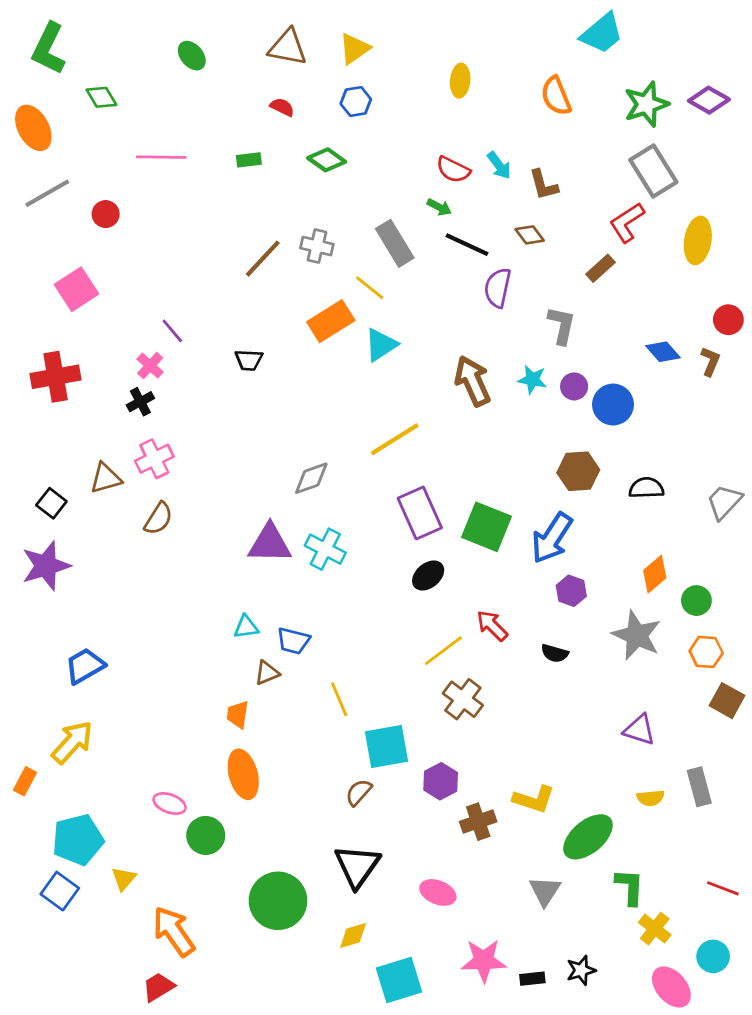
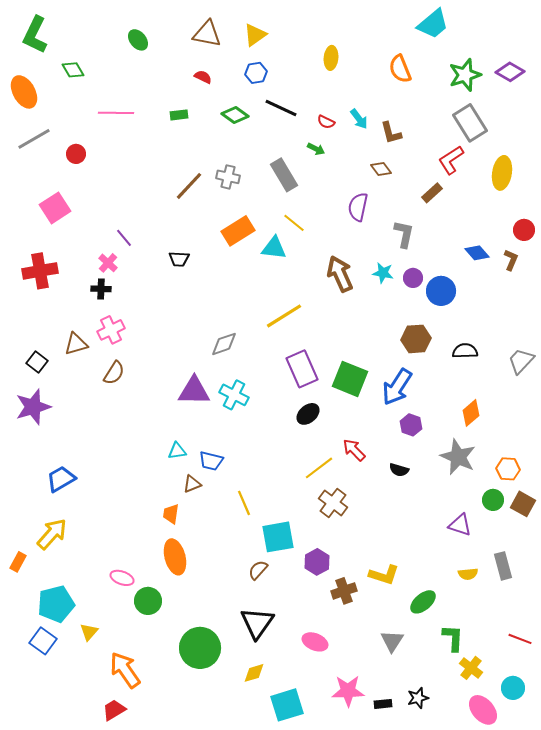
red semicircle: (453, 170) -> (326, 122), size x0.7
black line: (467, 245) -> (281, 108), moved
yellow line: (370, 288) -> (294, 223), moved
cyan triangle: (381, 345) -> (274, 248), turned 40
black cross: (140, 402) -> (101, 289), turned 30
green circle: (696, 601) -> (493, 500), moved
green ellipse: (588, 837) -> (423, 602), size x0.7

